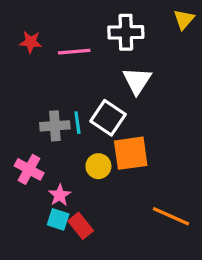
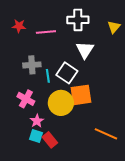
yellow triangle: (184, 19) -> (114, 27), moved
gray cross: (55, 126) -> (32, 65), moved
yellow circle: (98, 166) -> (61, 103), size x1.6
pink cross: (29, 169) -> (26, 99), moved

